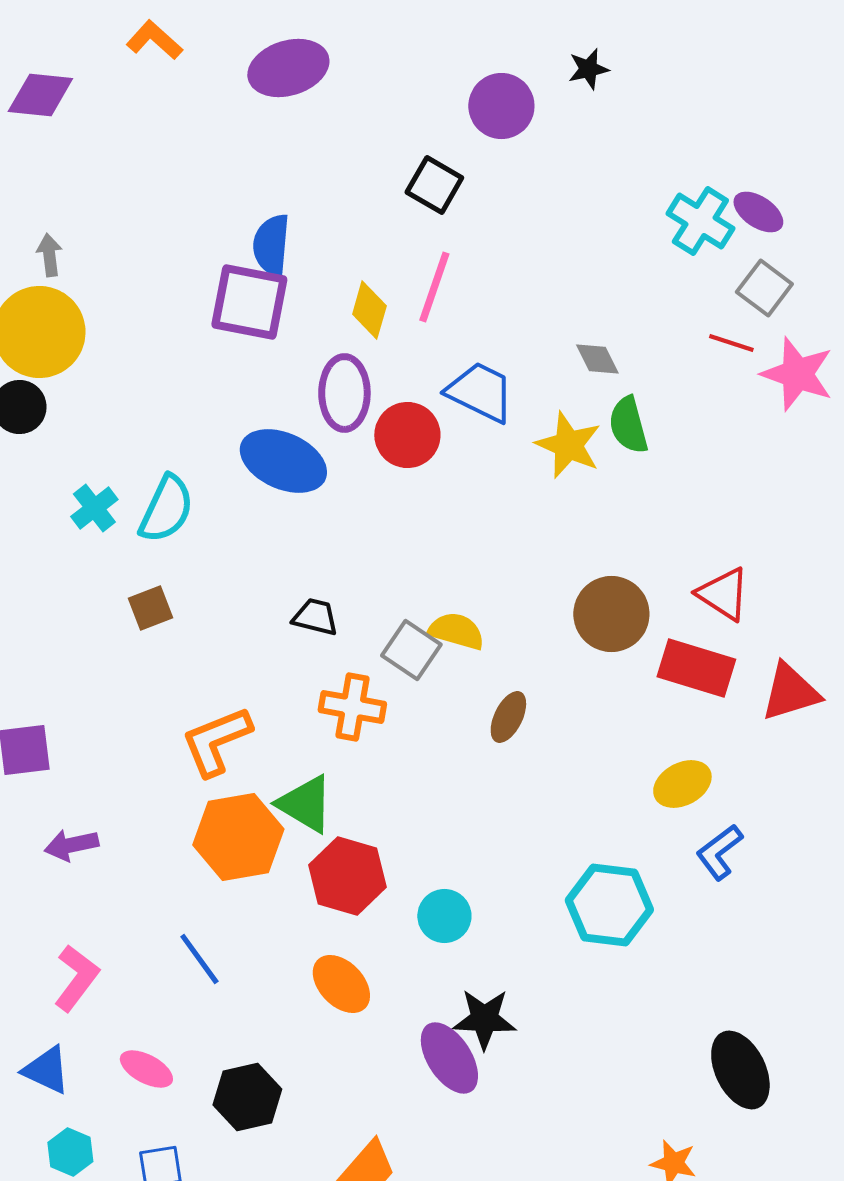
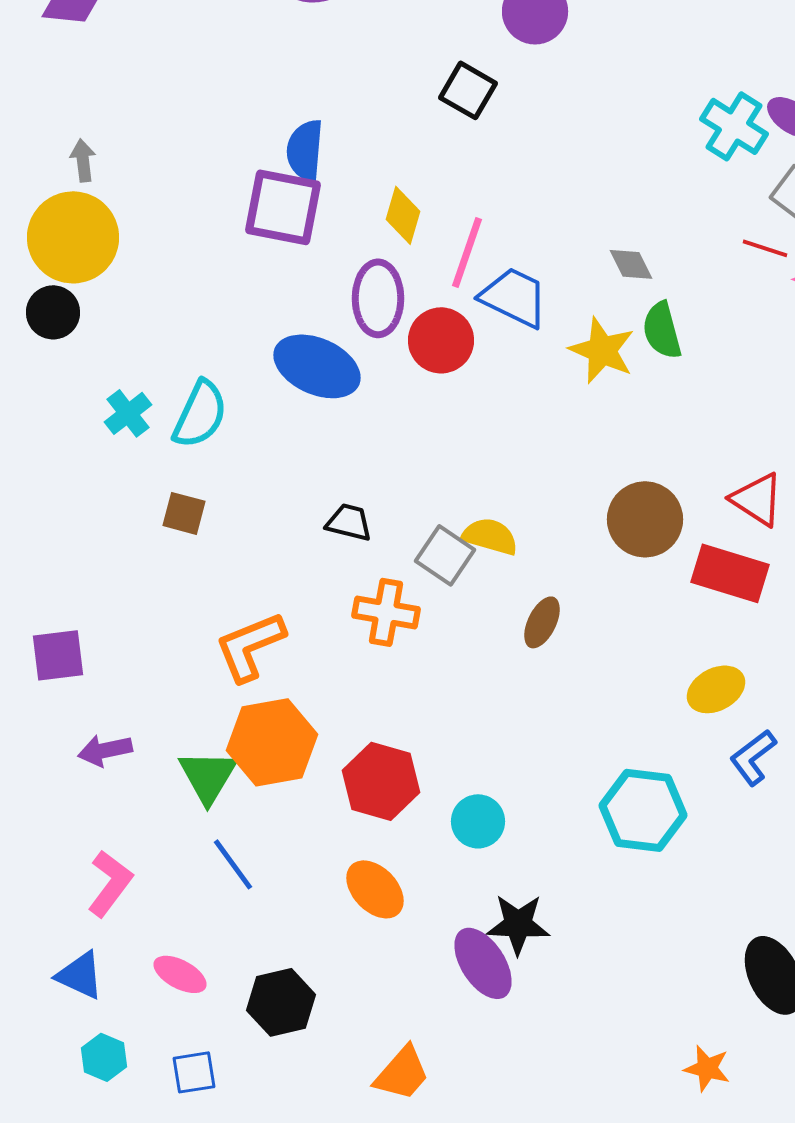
pink line: (434, 287) -> (467, 252), moved
brown square: (150, 608) -> (184, 513), turned 36
green triangle: (305, 804) -> (208, 776), moved, turned 30

